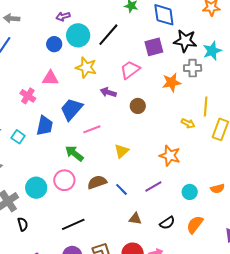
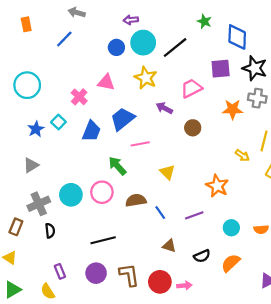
cyan square: (18, 137) -> (58, 122), moved
yellow triangle: (122, 151) -> (167, 172), turned -42

